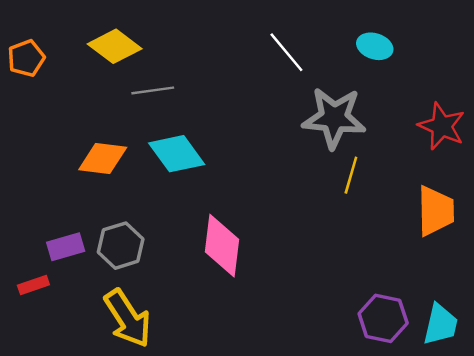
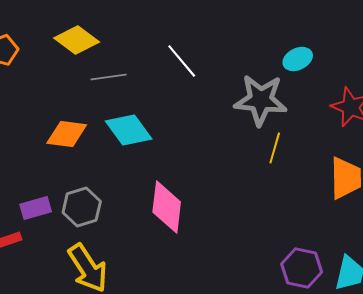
cyan ellipse: (375, 46) -> (298, 59), moved, turned -44
white line: (286, 52) -> (182, 61), moved

